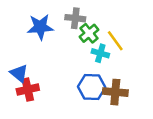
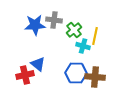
gray cross: (75, 18) -> (54, 20), moved
yellow line: (115, 41) -> (95, 36), turned 48
blue triangle: (19, 73) -> (38, 64), moved

